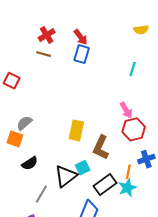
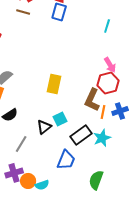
pink arrow: (126, 110) -> (110, 65), moved
brown L-shape: (101, 147) -> (92, 100), moved
orange line: (128, 172) -> (103, 112), moved
black triangle: (66, 176) -> (44, 127), size x0.7

